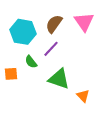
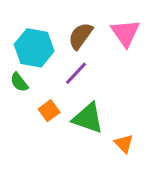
green semicircle: (31, 62) -> (19, 82), moved
orange square: (11, 74) -> (49, 111), moved, turned -32

